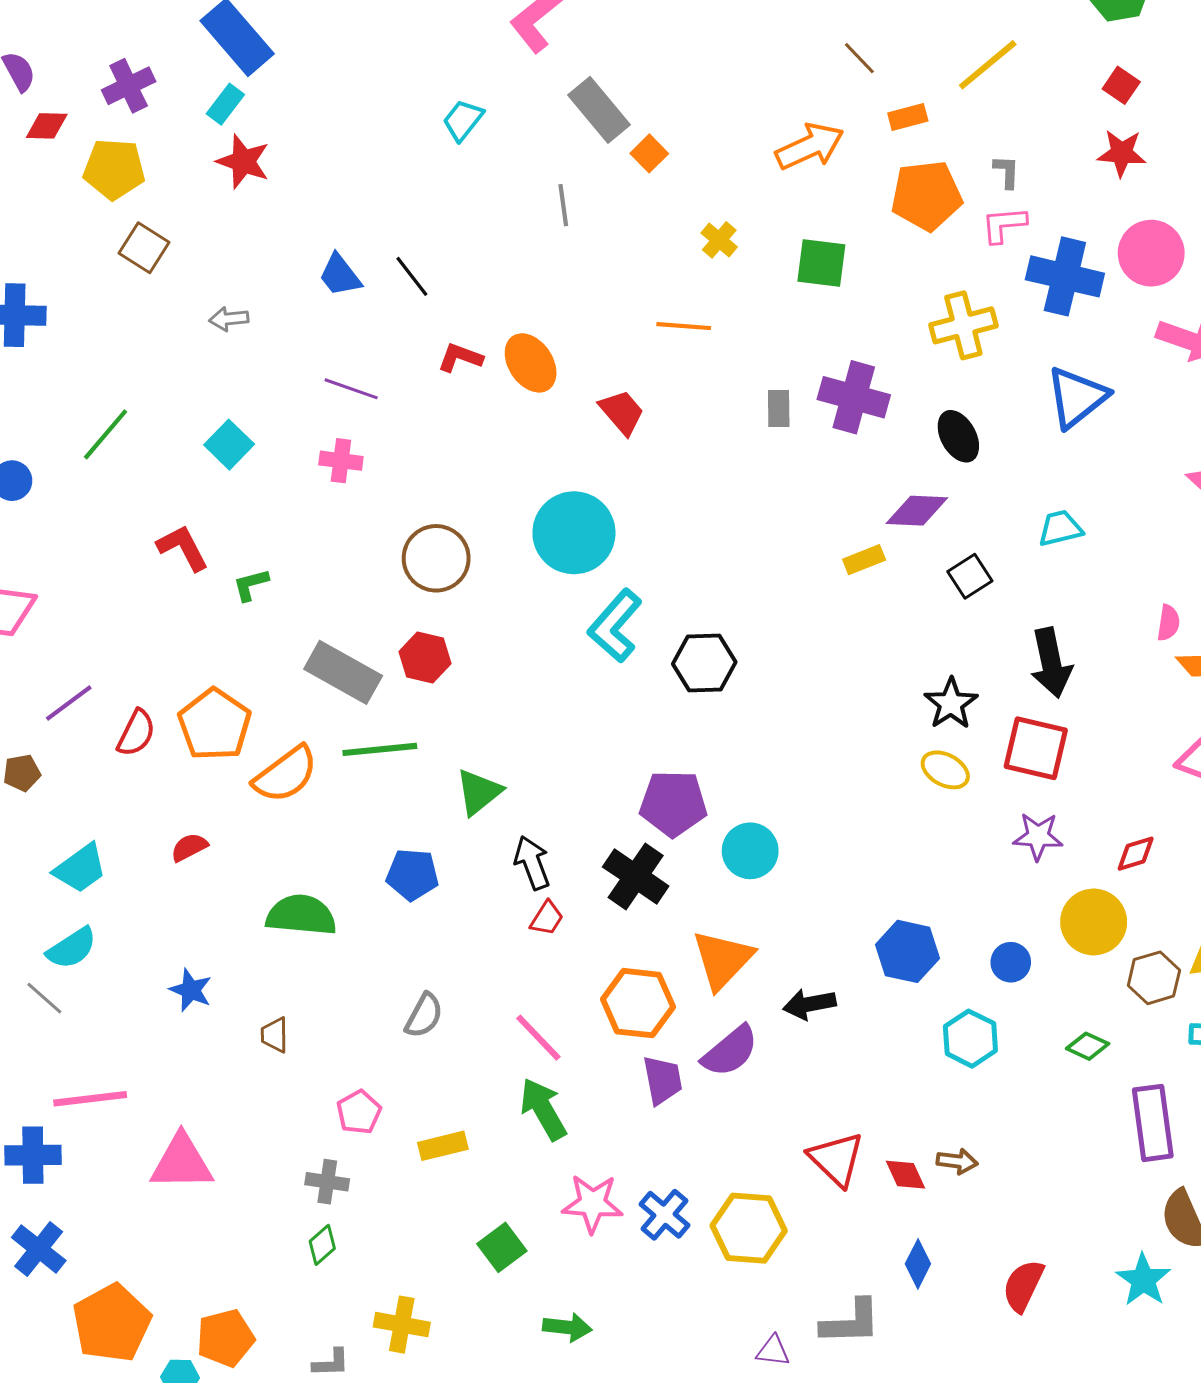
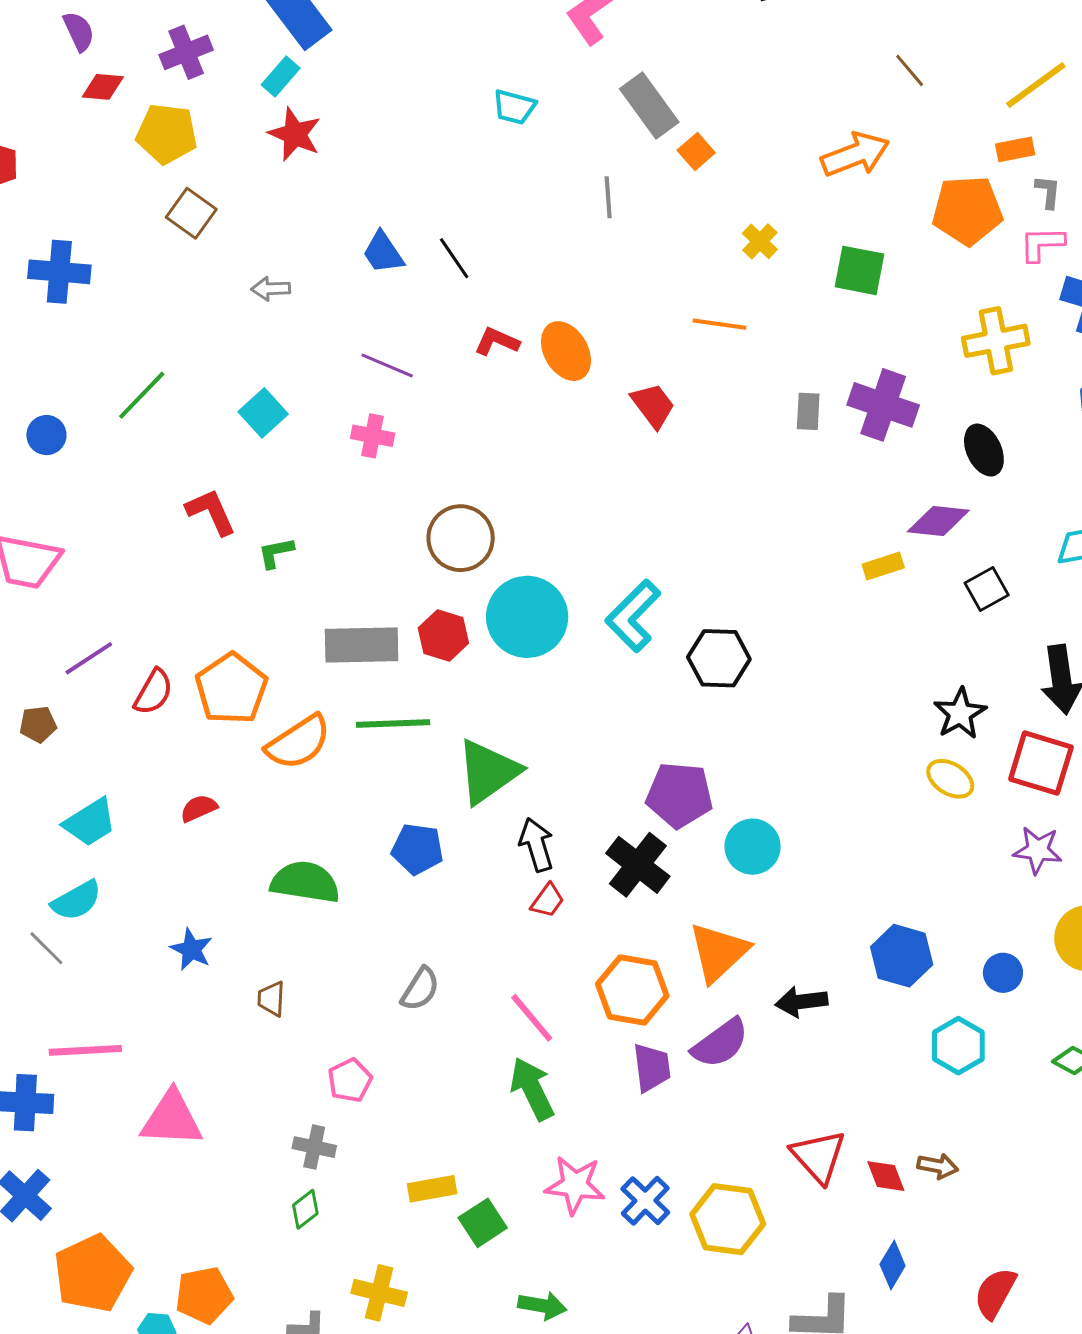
orange rectangle: (908, 117) -> (1015, 149), moved
cyan trapezoid: (463, 120) -> (514, 107), turned -117
cyan circle: (574, 533) -> (527, 617), moved
gray rectangle: (343, 672) -> (362, 645), turned -34
green triangle: (479, 792) -> (488, 772), size x1.4
yellow rectangle: (443, 1146) -> (432, 1189), moved

